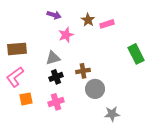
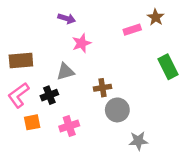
brown star: (88, 20) -> (156, 17), moved
black cross: (56, 77) -> (49, 95), moved

